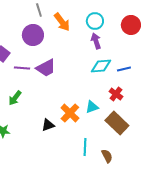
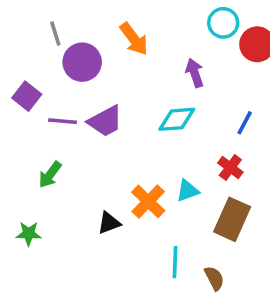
gray line: (39, 10) -> (55, 34), moved
cyan circle: (95, 21) -> (223, 23), moved
cyan diamond: (101, 66) -> (177, 119), moved
blue line: (124, 69) -> (245, 123), turned -48
brown rectangle: (117, 123) -> (232, 219), turned 70

